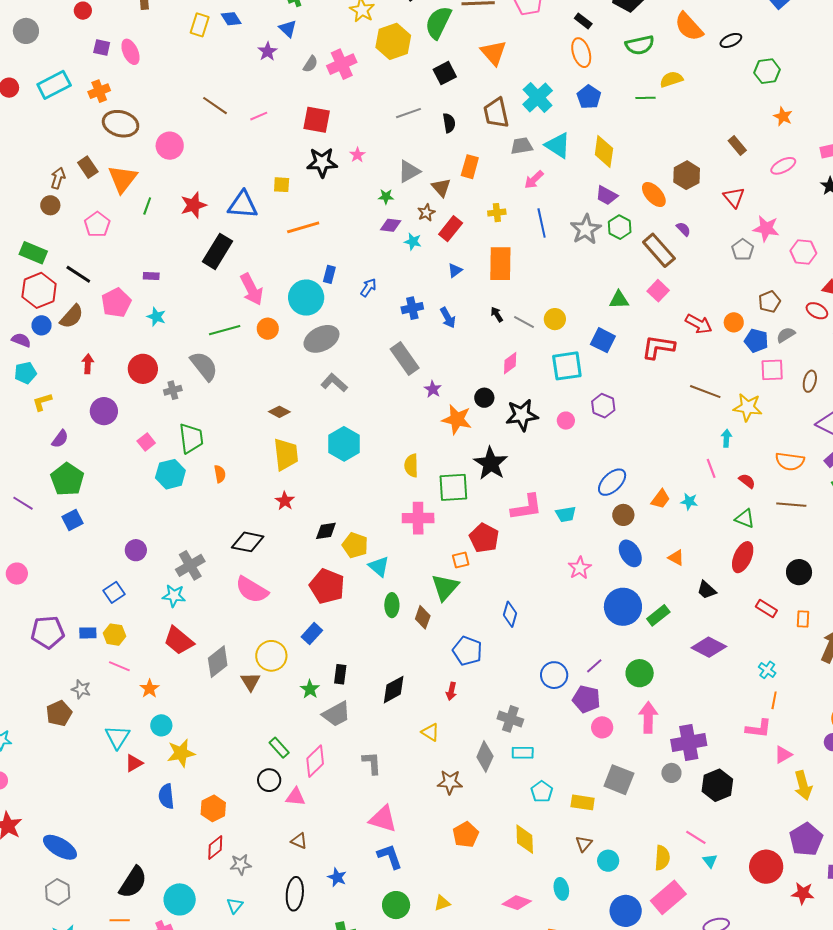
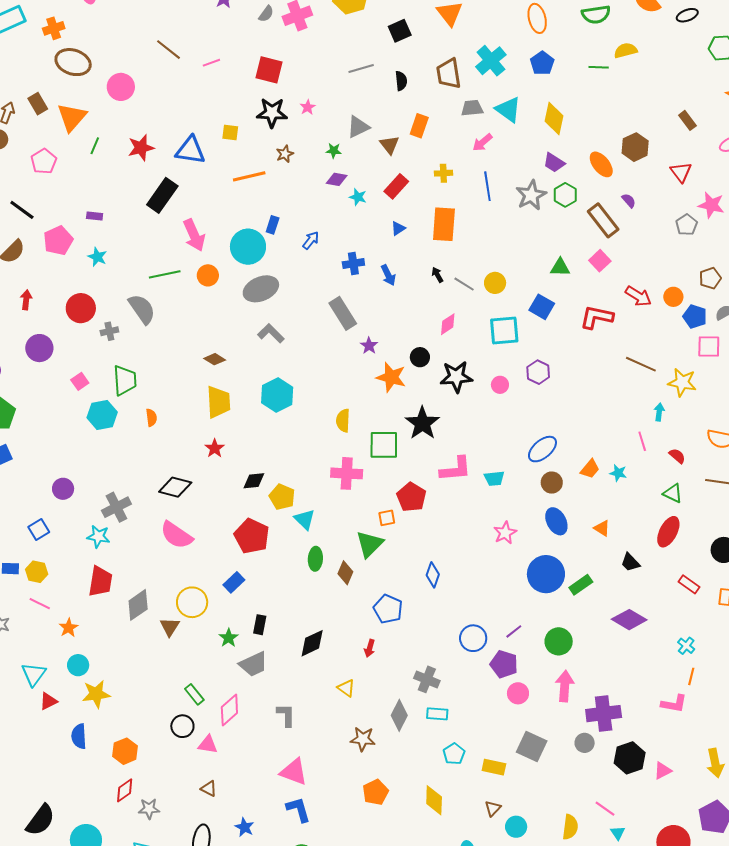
brown star: (426, 213) -> (285, 154), moved
red trapezoid: (179, 640) -> (100, 581), turned -124
pink triangle: (783, 755) -> (663, 771), moved

